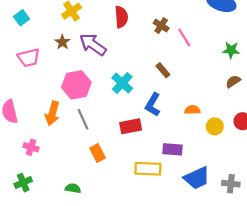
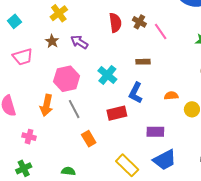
red semicircle: (121, 17) -> (115, 23), moved
purple arrow: (93, 45) -> (79, 42), size x0.7
brown rectangle: (163, 70) -> (143, 62), turned -48
yellow rectangle: (148, 169) -> (127, 165), moved, turned 45
blue trapezoid: (197, 178) -> (165, 160), moved

